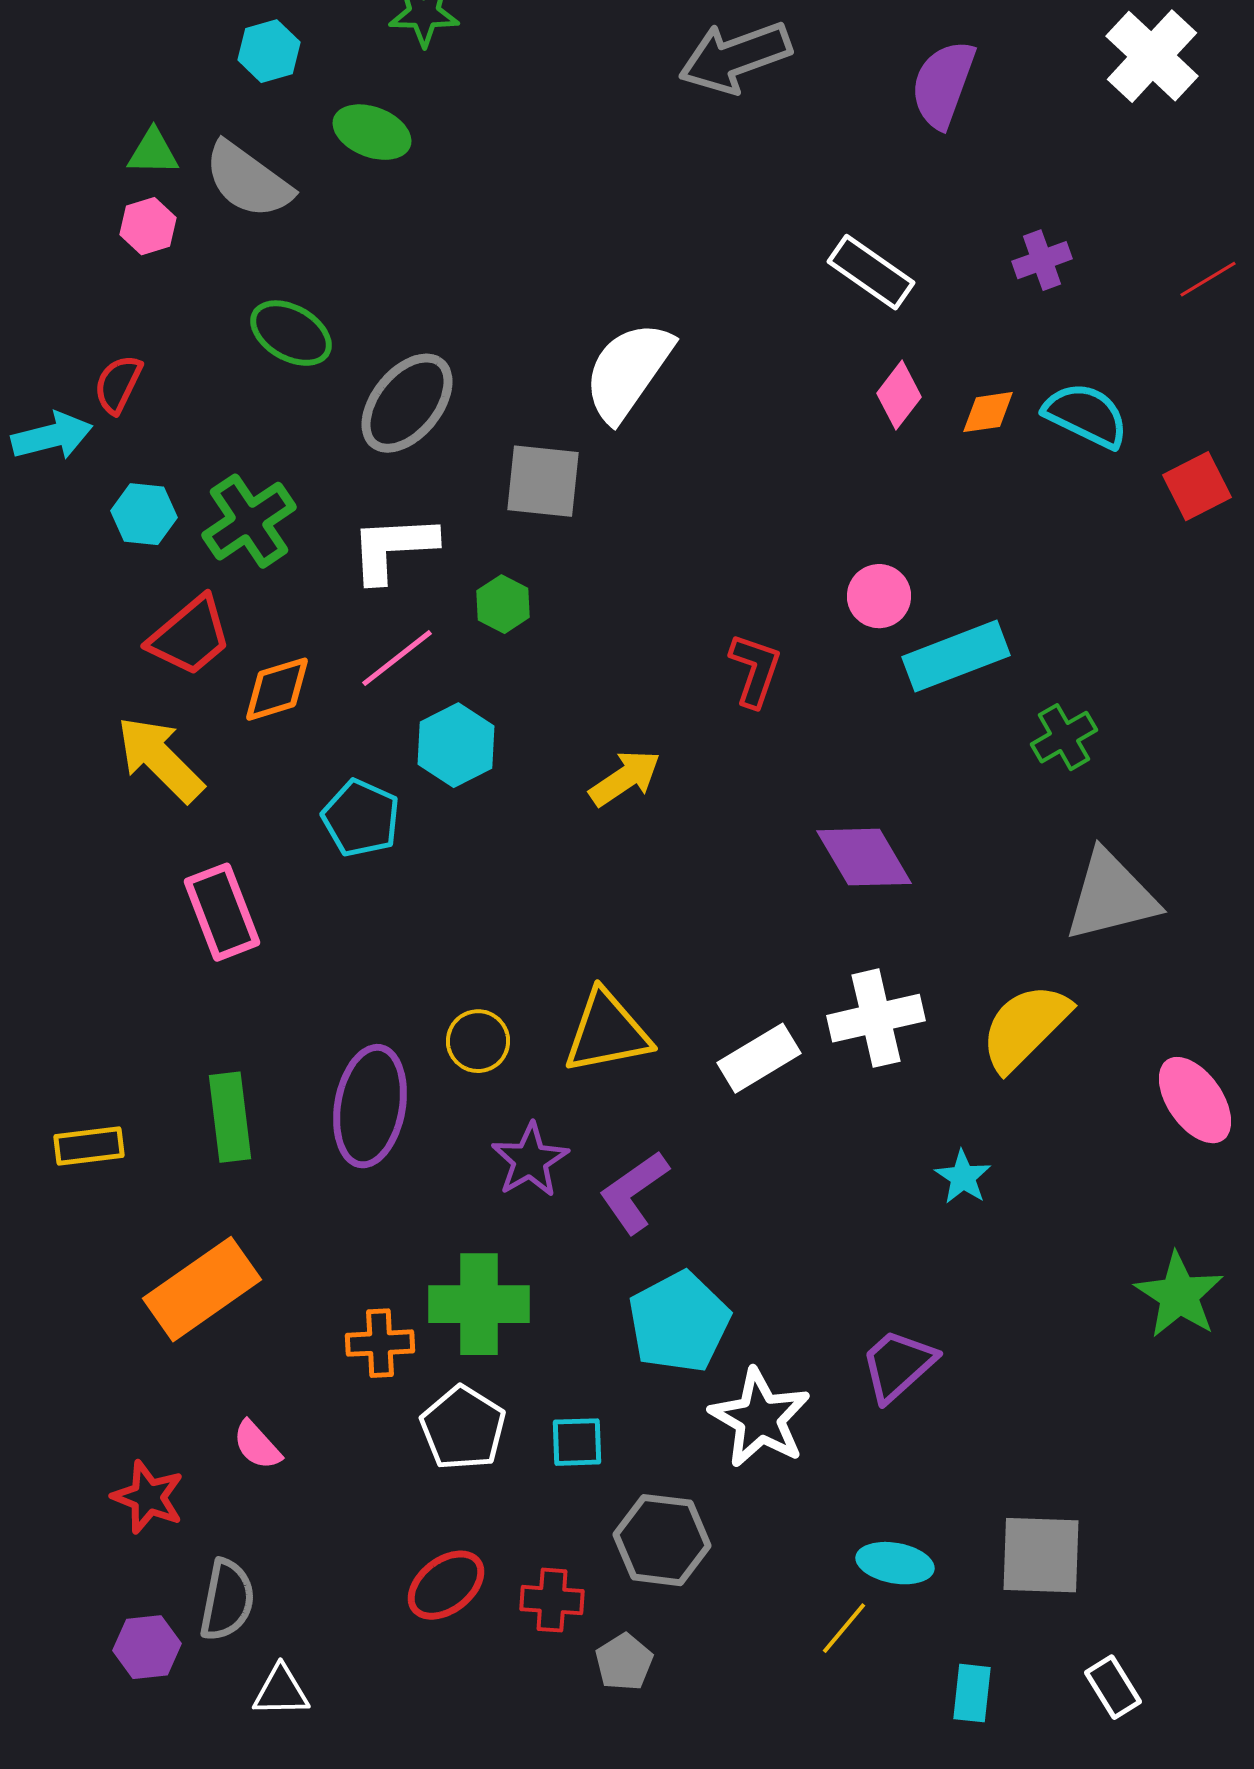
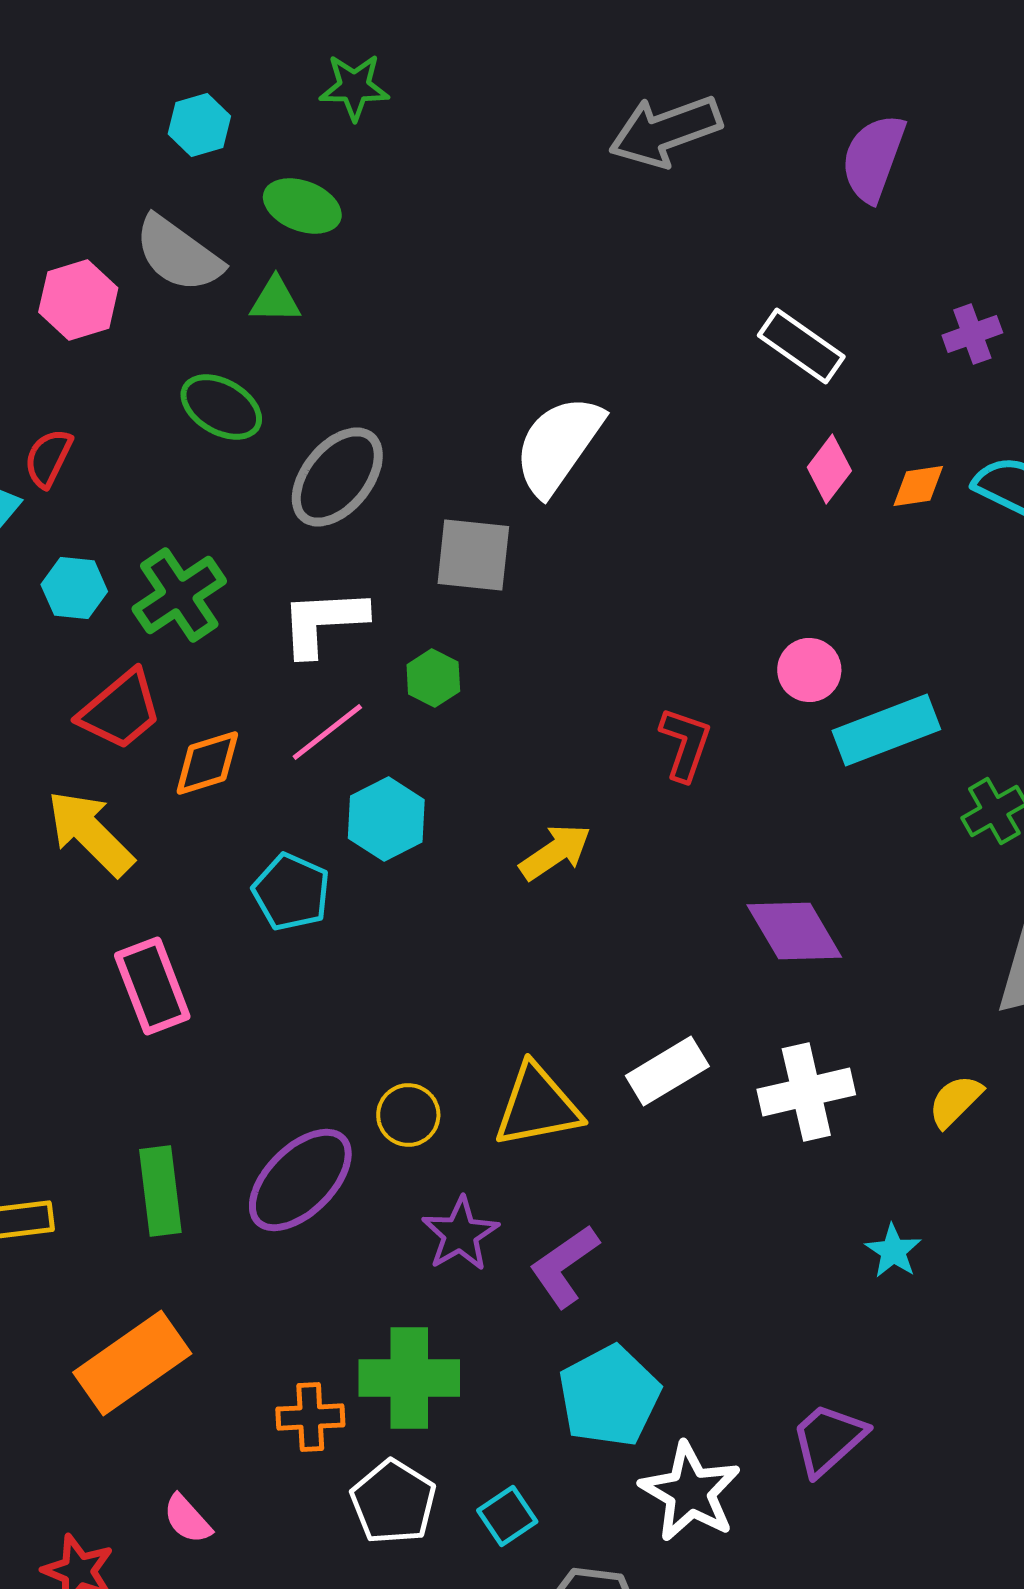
green triangle: (153, 152) -> (275, 300), moved
pink hexagon: (148, 226) -> (78, 300), size x1.4
yellow semicircle: (1025, 1027) -> (955, 1101), size x0.6
white rectangle: (759, 1058) -> (667, 1071), moved
purple ellipse: (370, 1106) -> (300, 1180), turned 35
cyan square: (577, 1442) -> (507, 1516), turned -32

